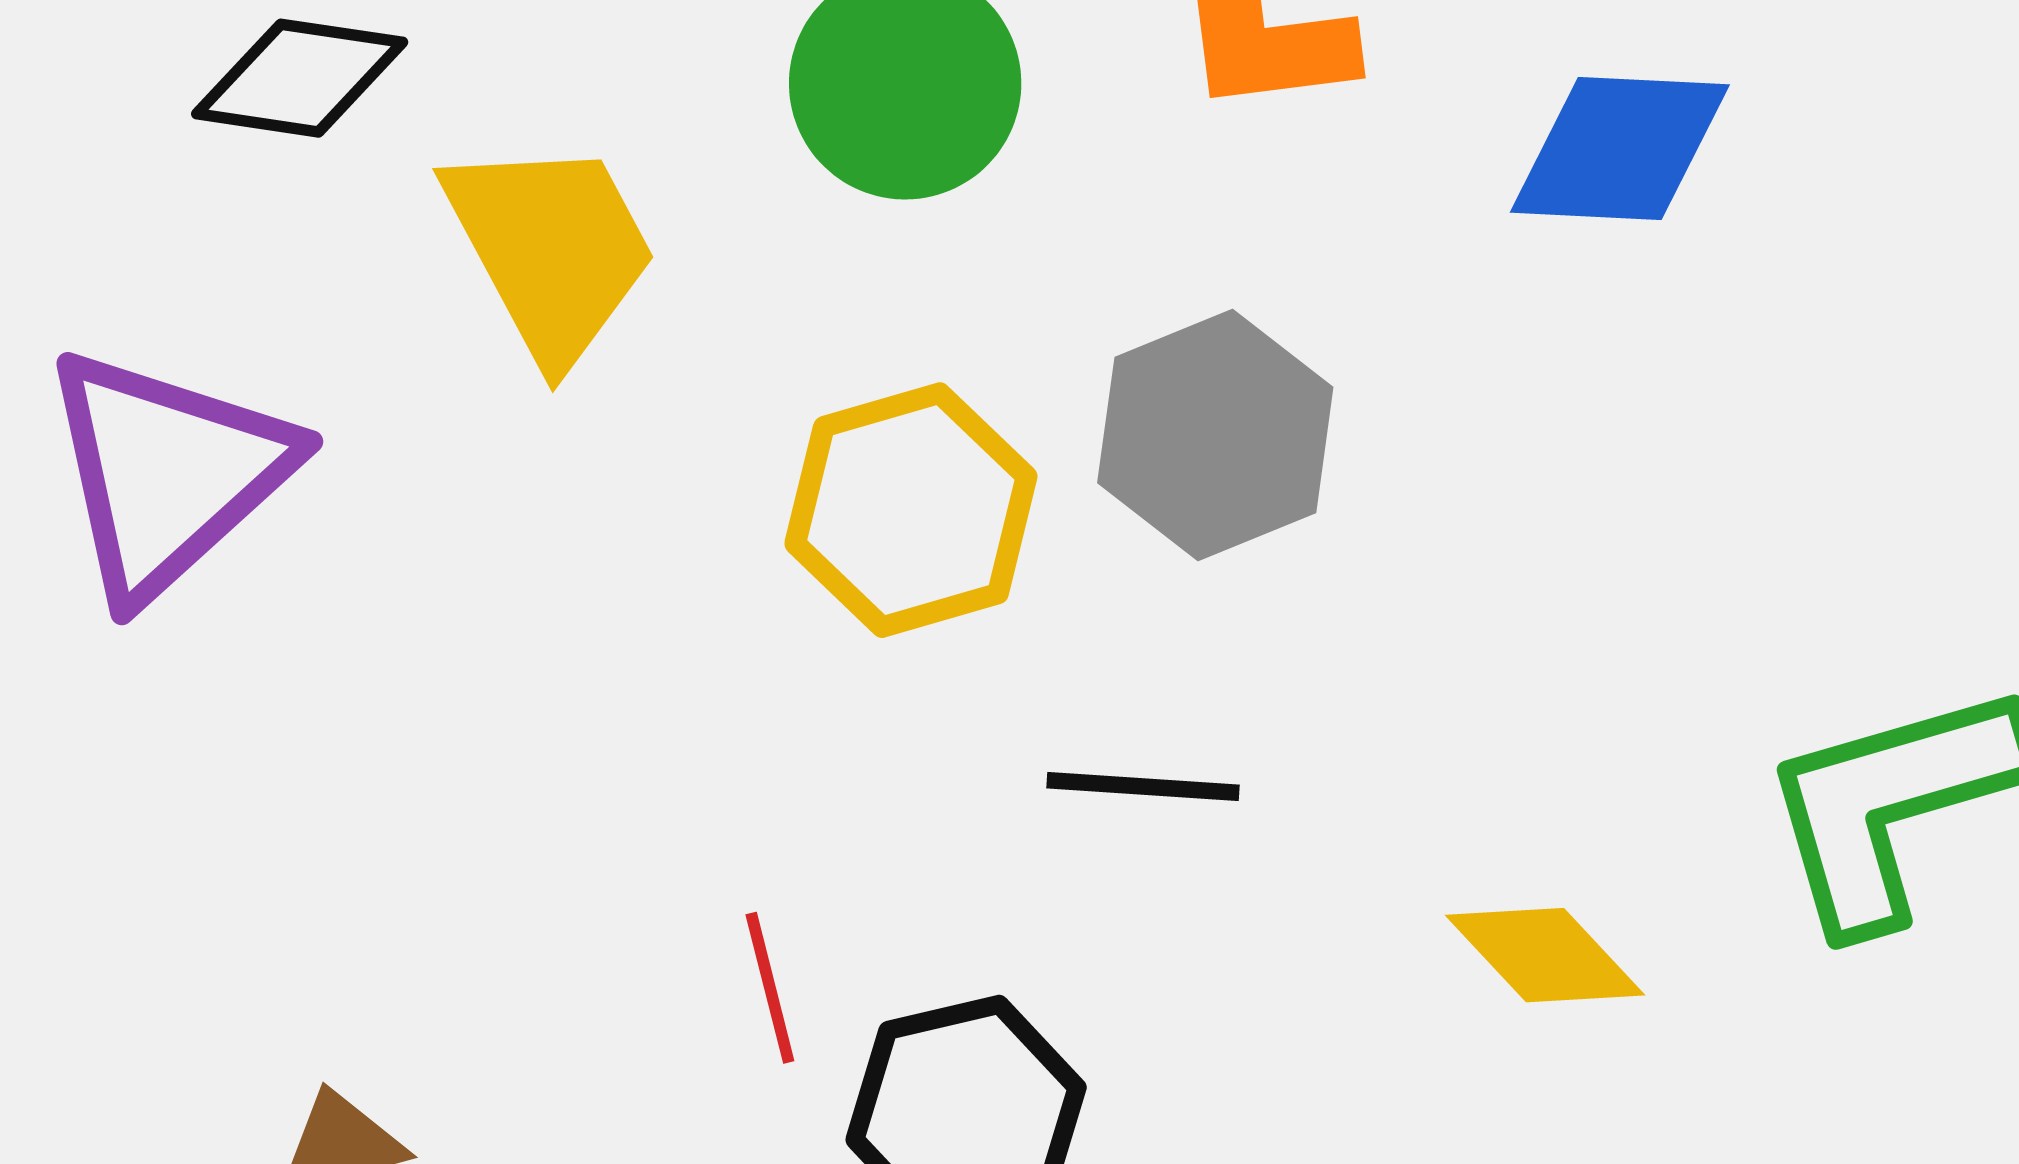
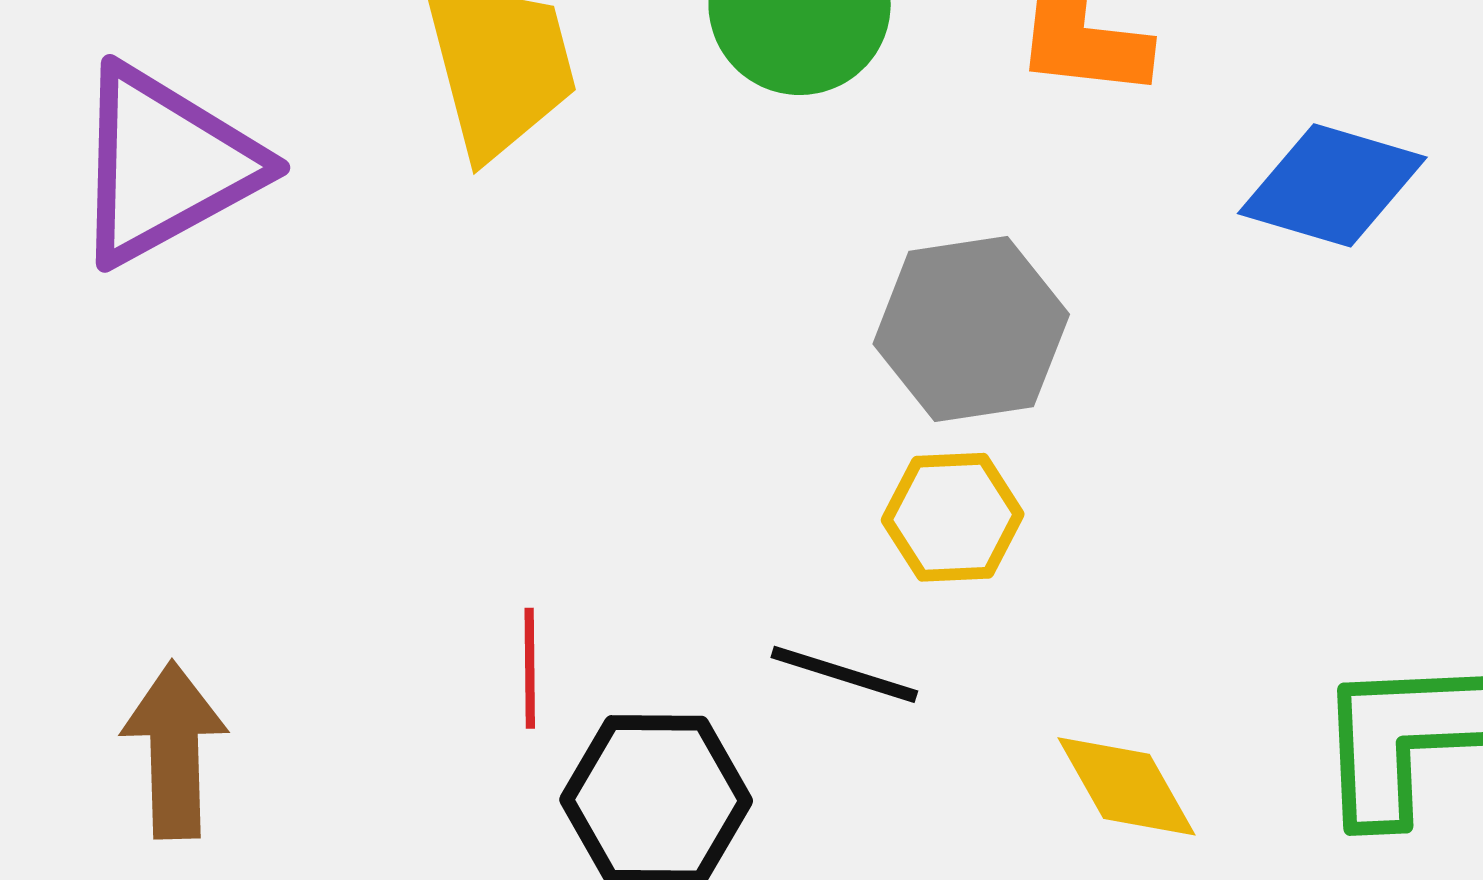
yellow hexagon: (911, 510) -> (953, 517), moved, size x0.7
black line: (1143, 786) -> (844, 674), moved

